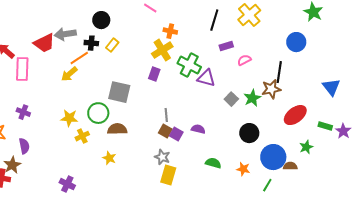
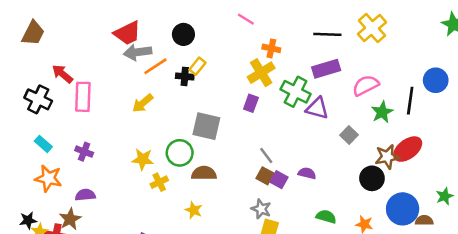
black line: (214, 20) -> (327, 34), turned 75
blue circle: (296, 42) -> (436, 80), moved
red trapezoid: (44, 43) -> (127, 33), moved
black cross: (91, 43) -> (185, 76), moved
purple rectangle: (226, 46) -> (326, 69), moved, size x1.5
orange line: (79, 58) -> (155, 66), moved
pink semicircle: (244, 60) -> (366, 85), size x1.5
brown star: (271, 89) -> (387, 157), moved
green star: (252, 98) -> (382, 112), moved
gray line: (166, 115) -> (266, 155), turned -32
red ellipse: (295, 115) -> (408, 149), moved
purple semicircle: (24, 146) -> (85, 195), turned -84

